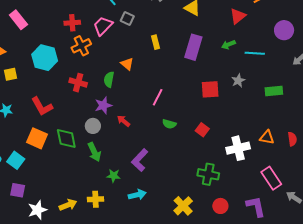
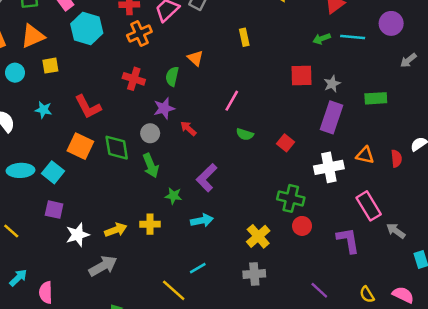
yellow rectangle: (155, 42) -> (244, 37), moved
purple rectangle: (193, 47) -> (332, 117), moved
cyan line: (255, 53) -> (353, 37), moved
cyan hexagon: (45, 58) -> (87, 29), moved
red square: (210, 89) -> (301, 75), moved
red circle: (220, 206) -> (302, 226), moved

